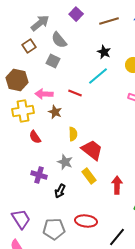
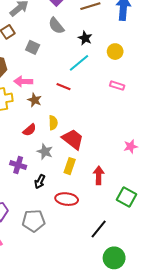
gray semicircle: (59, 40) -> (56, 26), moved
red line: (75, 93) -> (64, 87), moved
red semicircle: (35, 137) -> (29, 130), moved, turned -96
yellow rectangle: (89, 176) -> (70, 166), turned 56
red ellipse: (86, 221) -> (67, 199), moved

